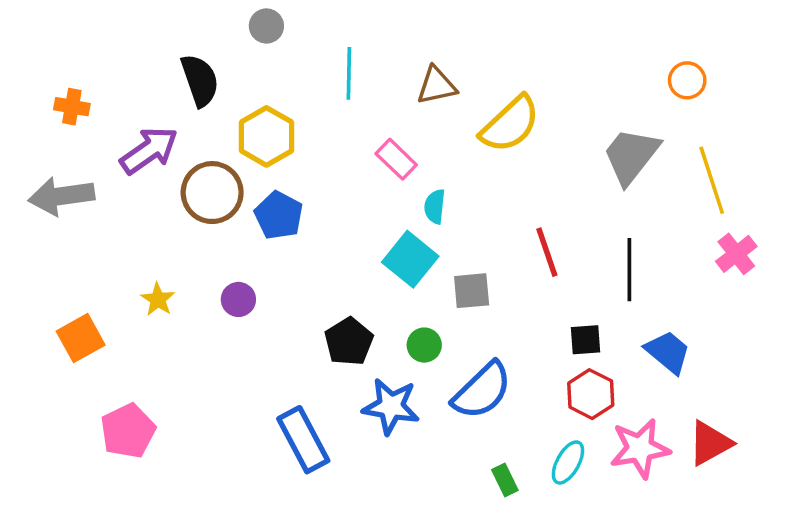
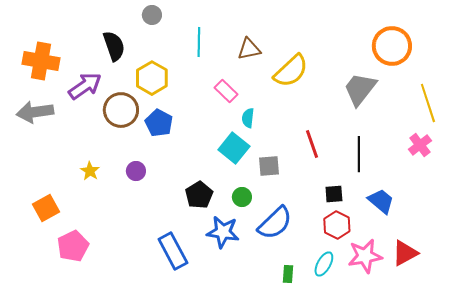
orange circle: (687, 80) -> (392, 46), size x1.8
orange cross: (72, 107) -> (41, 61), size x1.8
yellow line: (712, 180) -> (428, 103), moved
orange square: (81, 338) -> (46, 208), moved
green rectangle: (505, 480) -> (288, 274), turned 30

